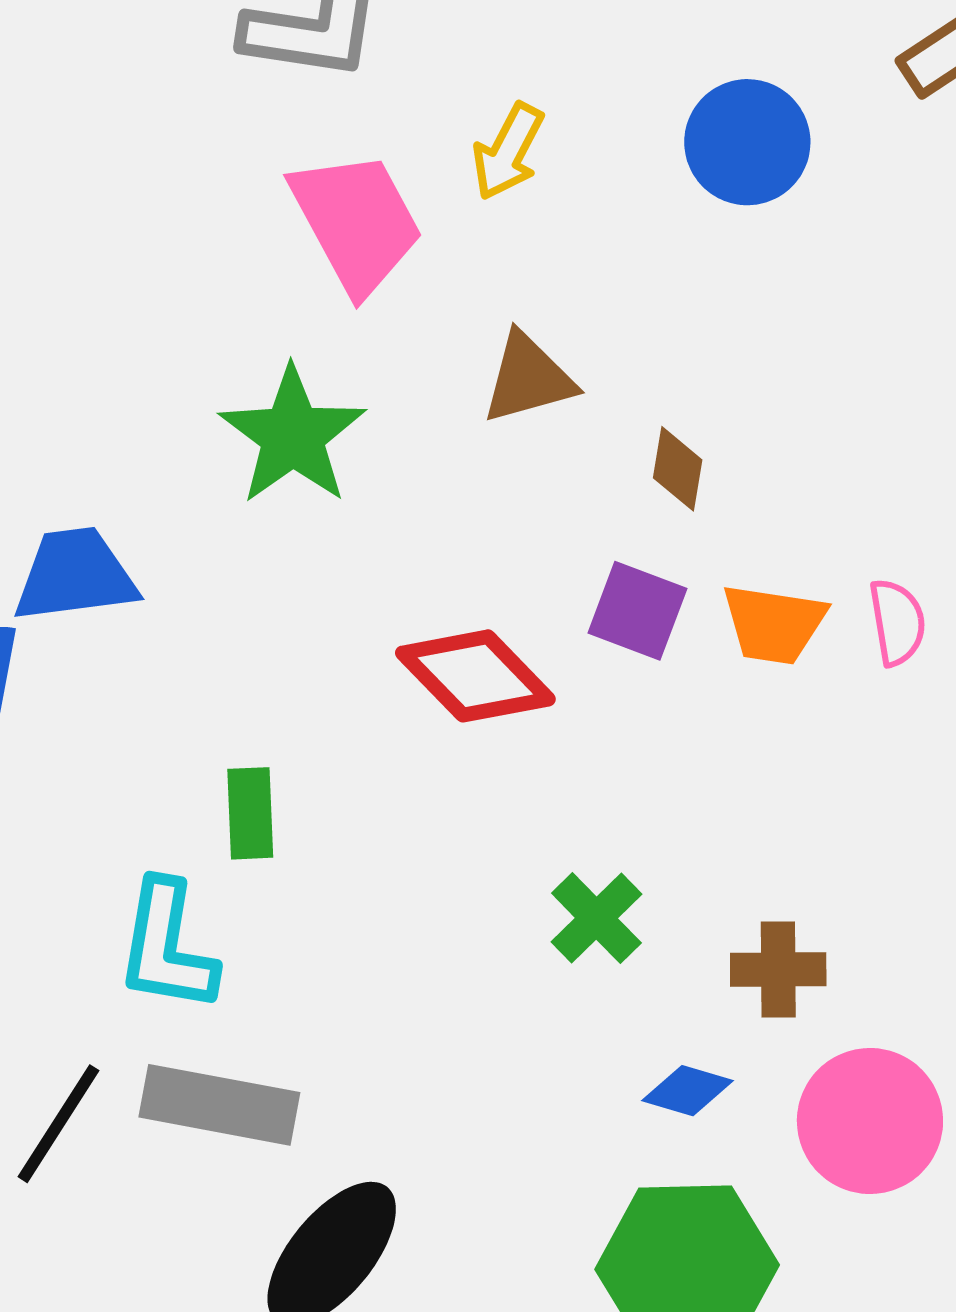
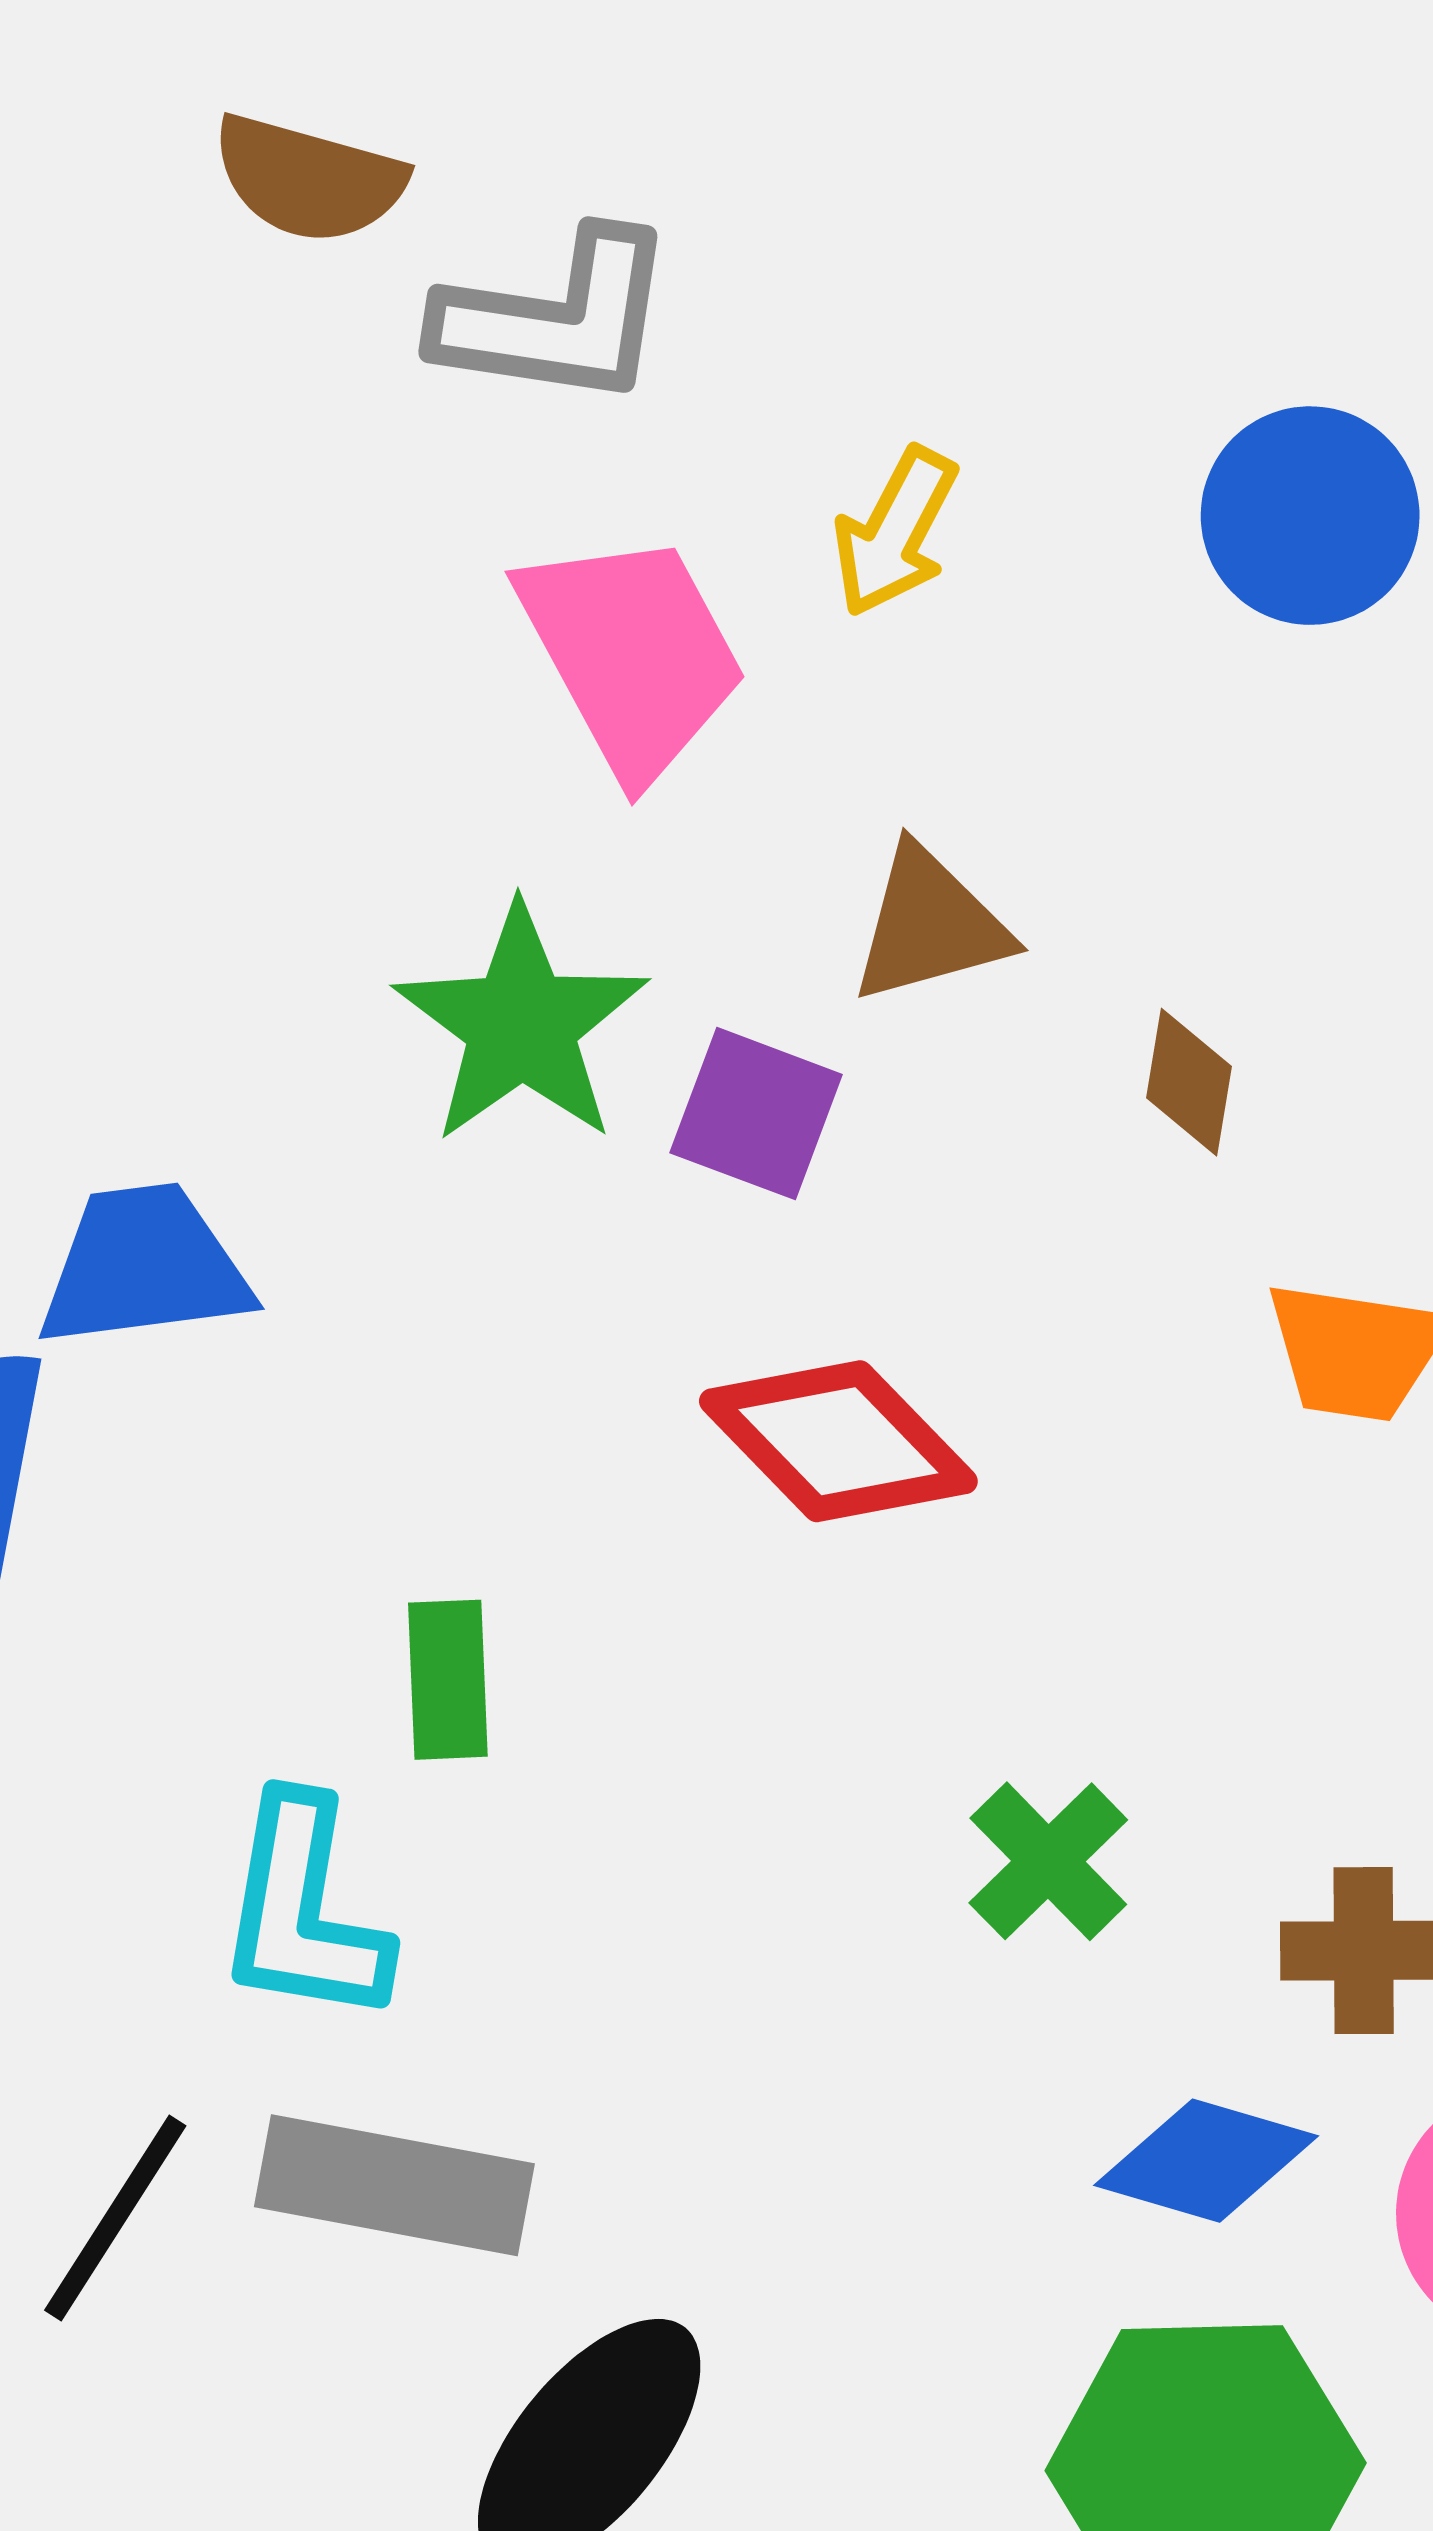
purple square: (637, 611) -> (756, 1114), moved
blue diamond: (687, 1091) -> (1206, 2161), size x1.4

